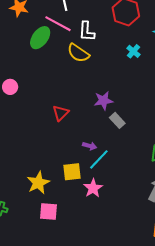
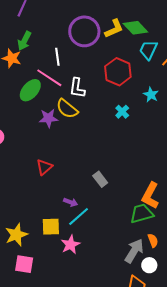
purple star: (103, 101) -> (48, 118), moved

